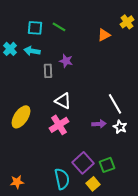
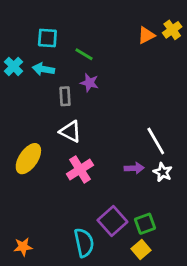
green line: (59, 27) -> (84, 54), moved
orange triangle: (104, 35) -> (146, 35), moved
white triangle: (63, 101) -> (70, 132), moved
yellow square: (93, 184) -> (141, 249), moved

